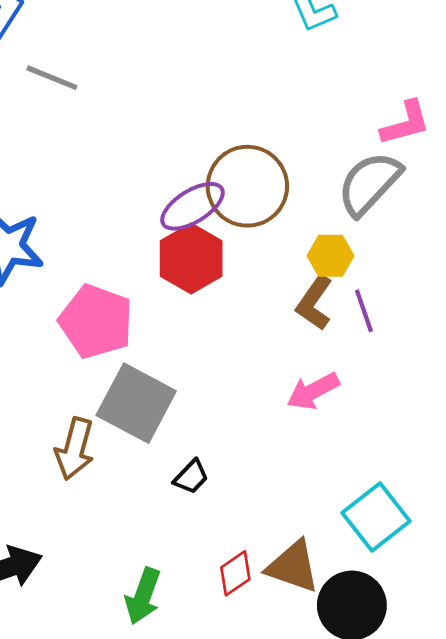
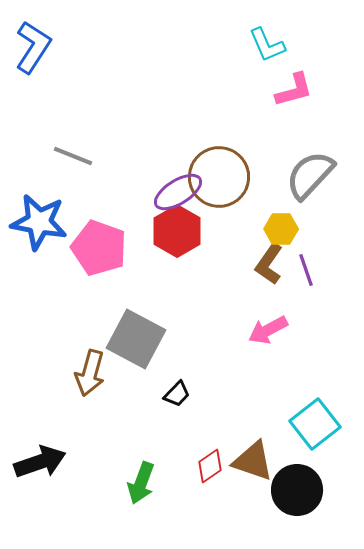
gray line: (52, 78) -> (73, 156), moved
pink L-shape: (405, 123) -> (294, 90), moved
pink pentagon: (96, 321) -> (99, 248), moved

